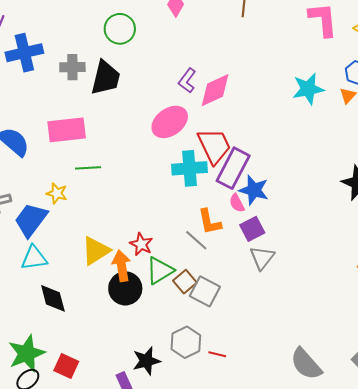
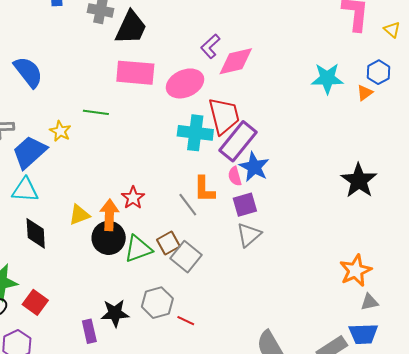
pink rectangle: (67, 130) -> (135, 73), moved
yellow triangle: (96, 251) -> (79, 215), moved, size x0.7
green triangle: (160, 271) -> (138, 249), moved

